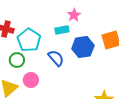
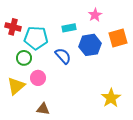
pink star: (74, 15) -> (95, 15), moved
cyan pentagon: (29, 40) -> (36, 38), turned -30

